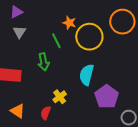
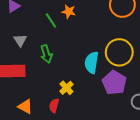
gray triangle: (19, 32) -> (20, 40), moved
yellow circle: (89, 37) -> (119, 52), moved
green line: (56, 41) -> (51, 21), moved

